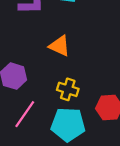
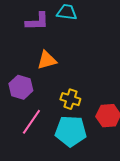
orange triangle: (59, 46) -> (47, 60), moved, turned -40

